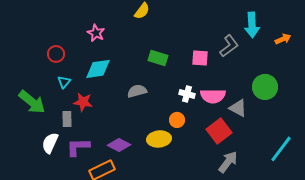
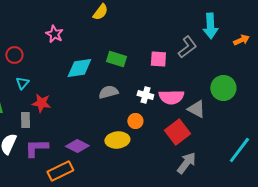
cyan diamond: (98, 69) -> (79, 68), moved
gray semicircle: (137, 91) -> (108, 92), moved

